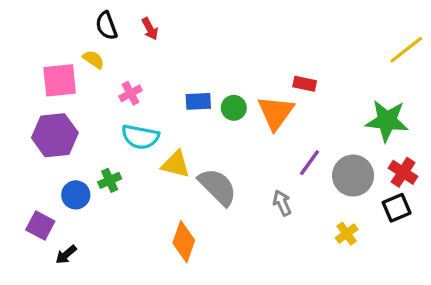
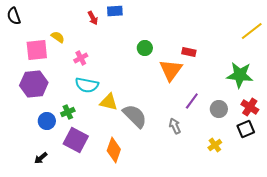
black semicircle: (106, 26) -> (14, 16), moved
blue rectangle: (198, 101) -> (115, 11), moved
green circle: (234, 108) -> (145, 48), moved
gray circle: (353, 176) -> (219, 109), size x0.7
purple square: (40, 226) -> (76, 140), moved, size x1.4

